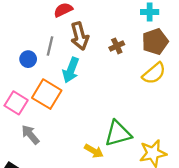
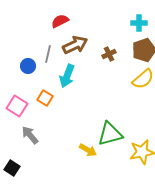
brown arrow: (80, 36) -> (75, 45), turned -100
orange square: (47, 94) -> (45, 98), size x0.6

